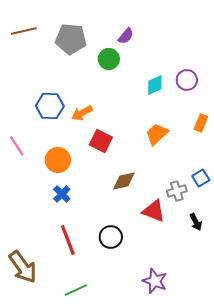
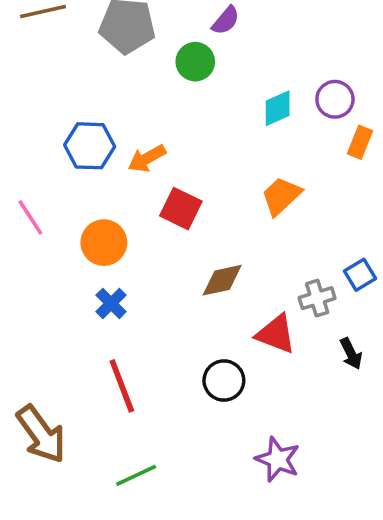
orange rectangle: (201, 123) -> (360, 142), moved
black circle: (111, 237) -> (224, 380), moved

